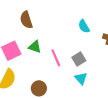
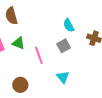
gray square: (79, 59) -> (64, 46), moved

